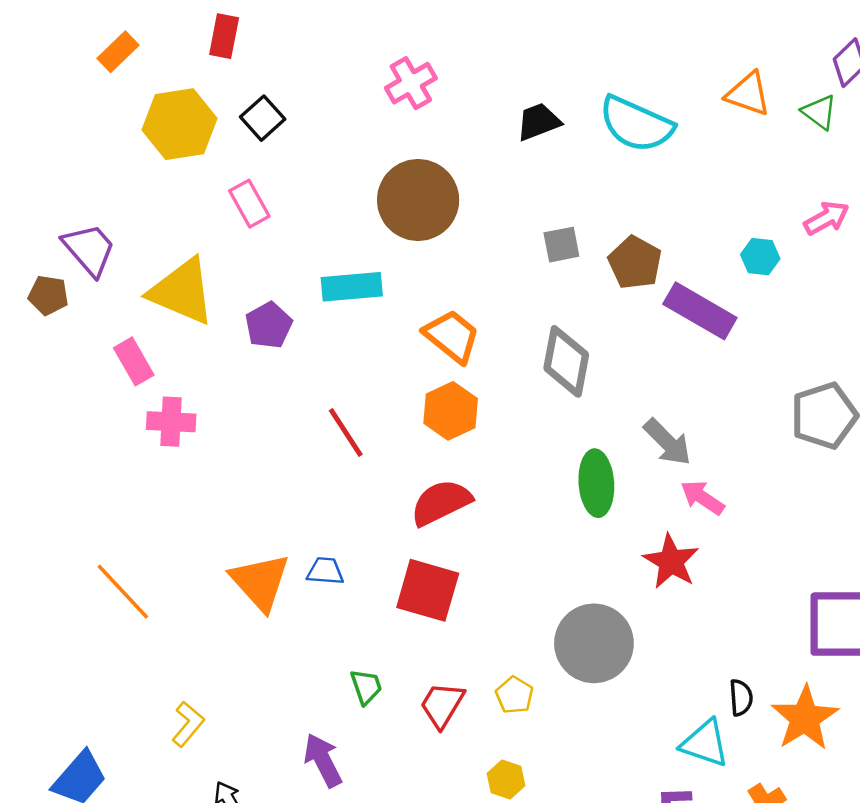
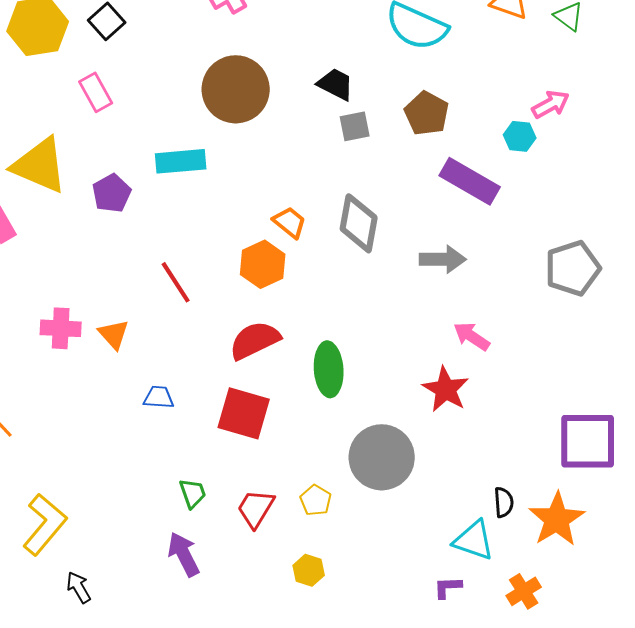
black trapezoid: (539, 122) -> (336, 84), moved, turned 48
pink arrow: (826, 218) -> (551, 104), moved
brown pentagon: (635, 263) -> (427, 113), moved
orange trapezoid: (452, 336) -> (290, 222), moved, size x0.7
pink cross: (171, 422) -> (61, 328), moved
gray arrow: (667, 442) -> (443, 259), moved, turned -45
green ellipse: (596, 483) -> (329, 369), moved
orange triangle: (260, 582) -> (114, 334), moved, size x0.6
yellow L-shape: (188, 724) -> (45, 524), size x1.6
purple arrow: (323, 760) -> (184, 554), moved

